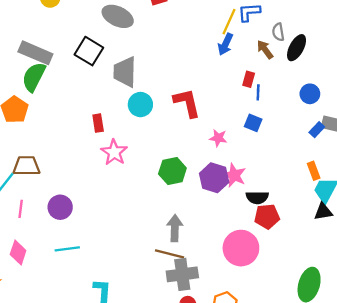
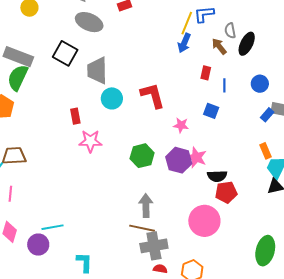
blue line: (258, 92) -> (224, 85), moved
pink star: (114, 152) -> (90, 141), turned -30
purple circle: (60, 207) -> (38, 245), moved

